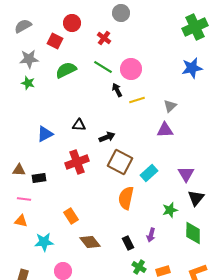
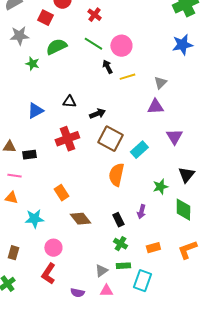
green star: (28, 83) -> (32, 64), moved
purple triangle: (186, 174) -> (174, 137), moved
green cross: (139, 267) -> (120, 244), moved

